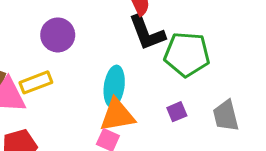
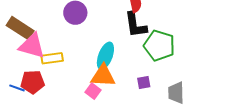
yellow rectangle: (36, 82) -> (52, 58), moved

